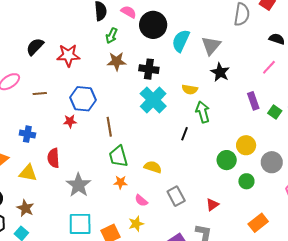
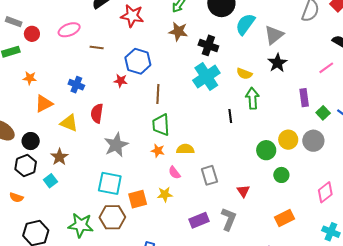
black line: (185, 134) -> (230, 116), turned -40
gray circle: (272, 162) -> (313, 141), moved
yellow semicircle: (153, 167) -> (185, 149), moved, turned -30
red triangle: (212, 205) -> (243, 191), turned -40

